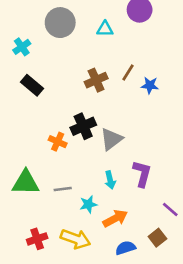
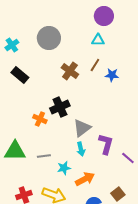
gray circle: (60, 23) -> (49, 38), moved
cyan triangle: (105, 29) -> (98, 40), moved
brown cross: (96, 80) -> (70, 71), turned -30
gray triangle: (111, 139) -> (82, 128), moved
purple line: (170, 209) -> (128, 158), moved

